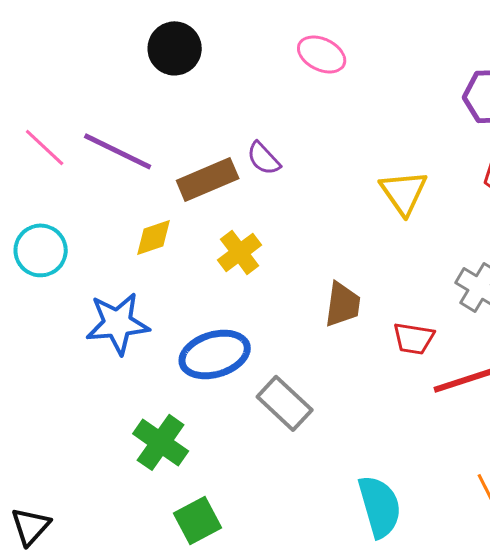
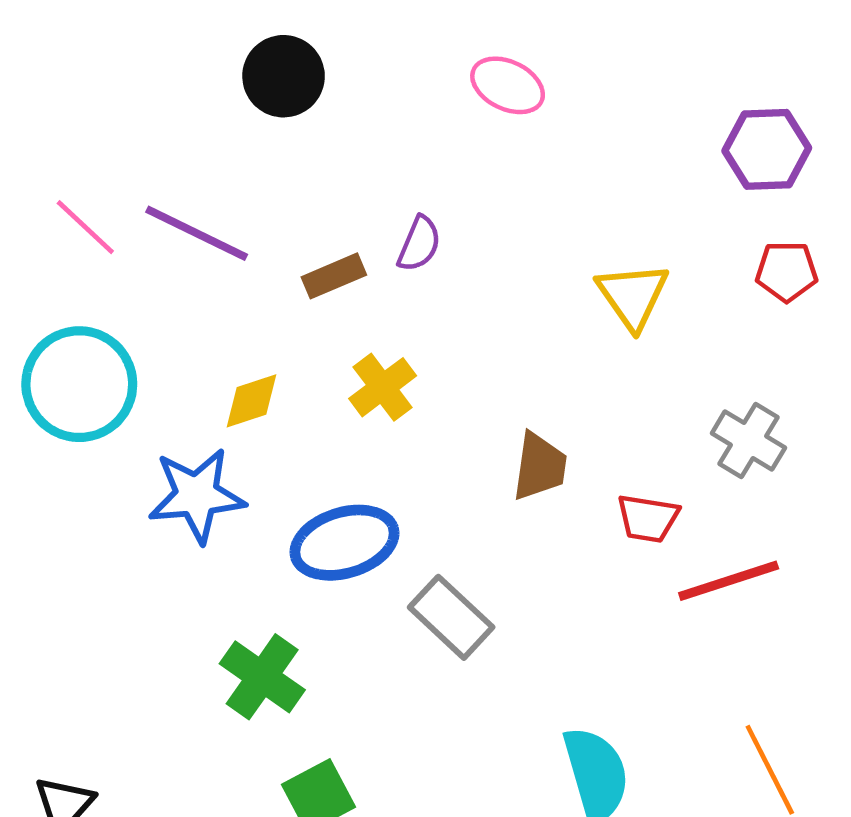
purple semicircle: (264, 158) -> (419, 244), turned -114
brown rectangle: (208, 179) -> (334, 276), size x0.7
yellow diamond: (154, 237) -> (252, 401), moved
cyan circle: (41, 250) -> (79, 384), size x1.4

